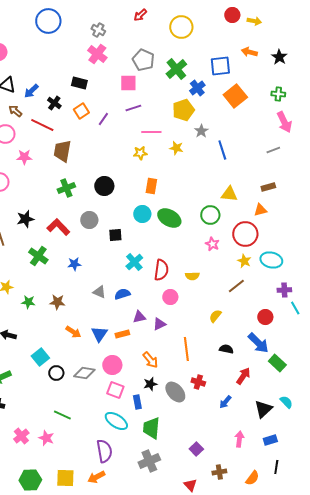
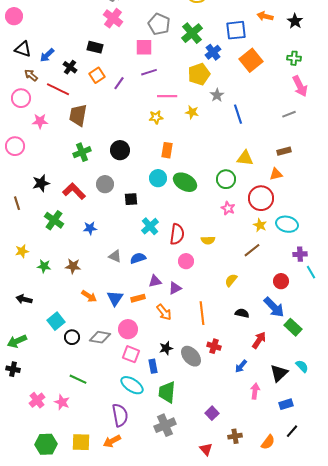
orange arrow: (150, 360) -> (164, 312), moved
pink arrow: (239, 439) -> (255, 391), moved
black line: (276, 467) -> (292, 431), turned 32

